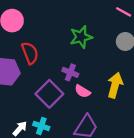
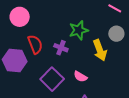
purple cross: (70, 72) -> (61, 48), moved
yellow arrow: (115, 85) -> (100, 50), moved, turned 145

